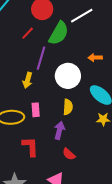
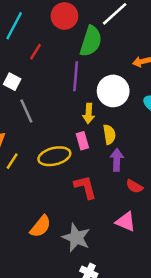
red line: (28, 33) -> (36, 52), moved
yellow arrow: (28, 80) -> (89, 113), moved
yellow semicircle: (68, 107) -> (109, 134), moved

